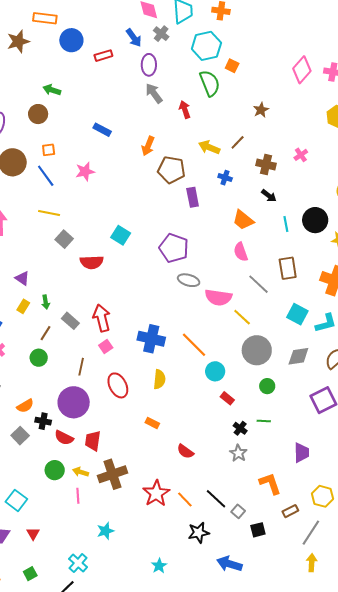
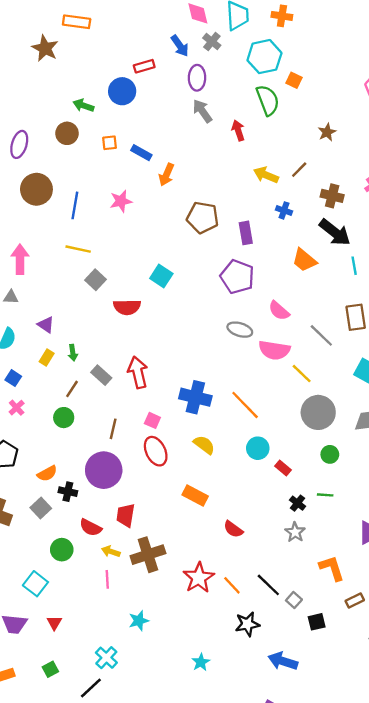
blue circle: (71, 40) -> (122, 91), moved
brown star: (18, 41) -> (45, 48), turned -30
orange arrow: (148, 146) -> (166, 175), moved
orange square: (49, 150) -> (110, 143), moved
brown pentagon: (171, 170) -> (203, 218), moved
blue line: (46, 176) -> (75, 205), turned 45
black arrow: (269, 196) -> (335, 232), size x1.8
purple pentagon: (174, 248) -> (237, 277), moved
pink semicircle: (241, 252) -> (279, 311), moved, turned -30
pink square: (106, 346) -> (152, 420), moved, turned -32
cyan circle: (215, 371) -> (258, 448), moved
yellow semicircle: (159, 379) -> (204, 445), turned -60
orange rectangle: (152, 423) -> (195, 496), size x1.5
red semicircle: (64, 438) -> (91, 528), moved
green circle: (55, 470) -> (62, 550), moved

